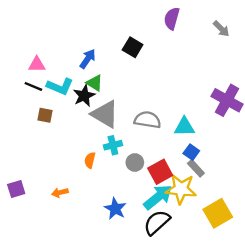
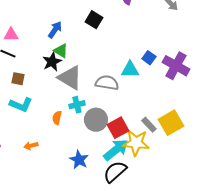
cyan L-shape: (60, 86) -> (21, 105), moved
cyan triangle: (184, 127) -> (130, 70), moved
blue square: (191, 152) -> (149, 58), moved
gray circle: (135, 163) -> (96, 120), size x1.5
yellow square: (218, 213) -> (171, 123), moved

